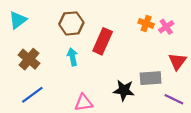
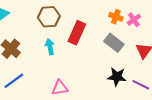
gray rectangle: (151, 78) -> (114, 43), moved, turned 42
black star: (124, 90) -> (117, 77), moved

